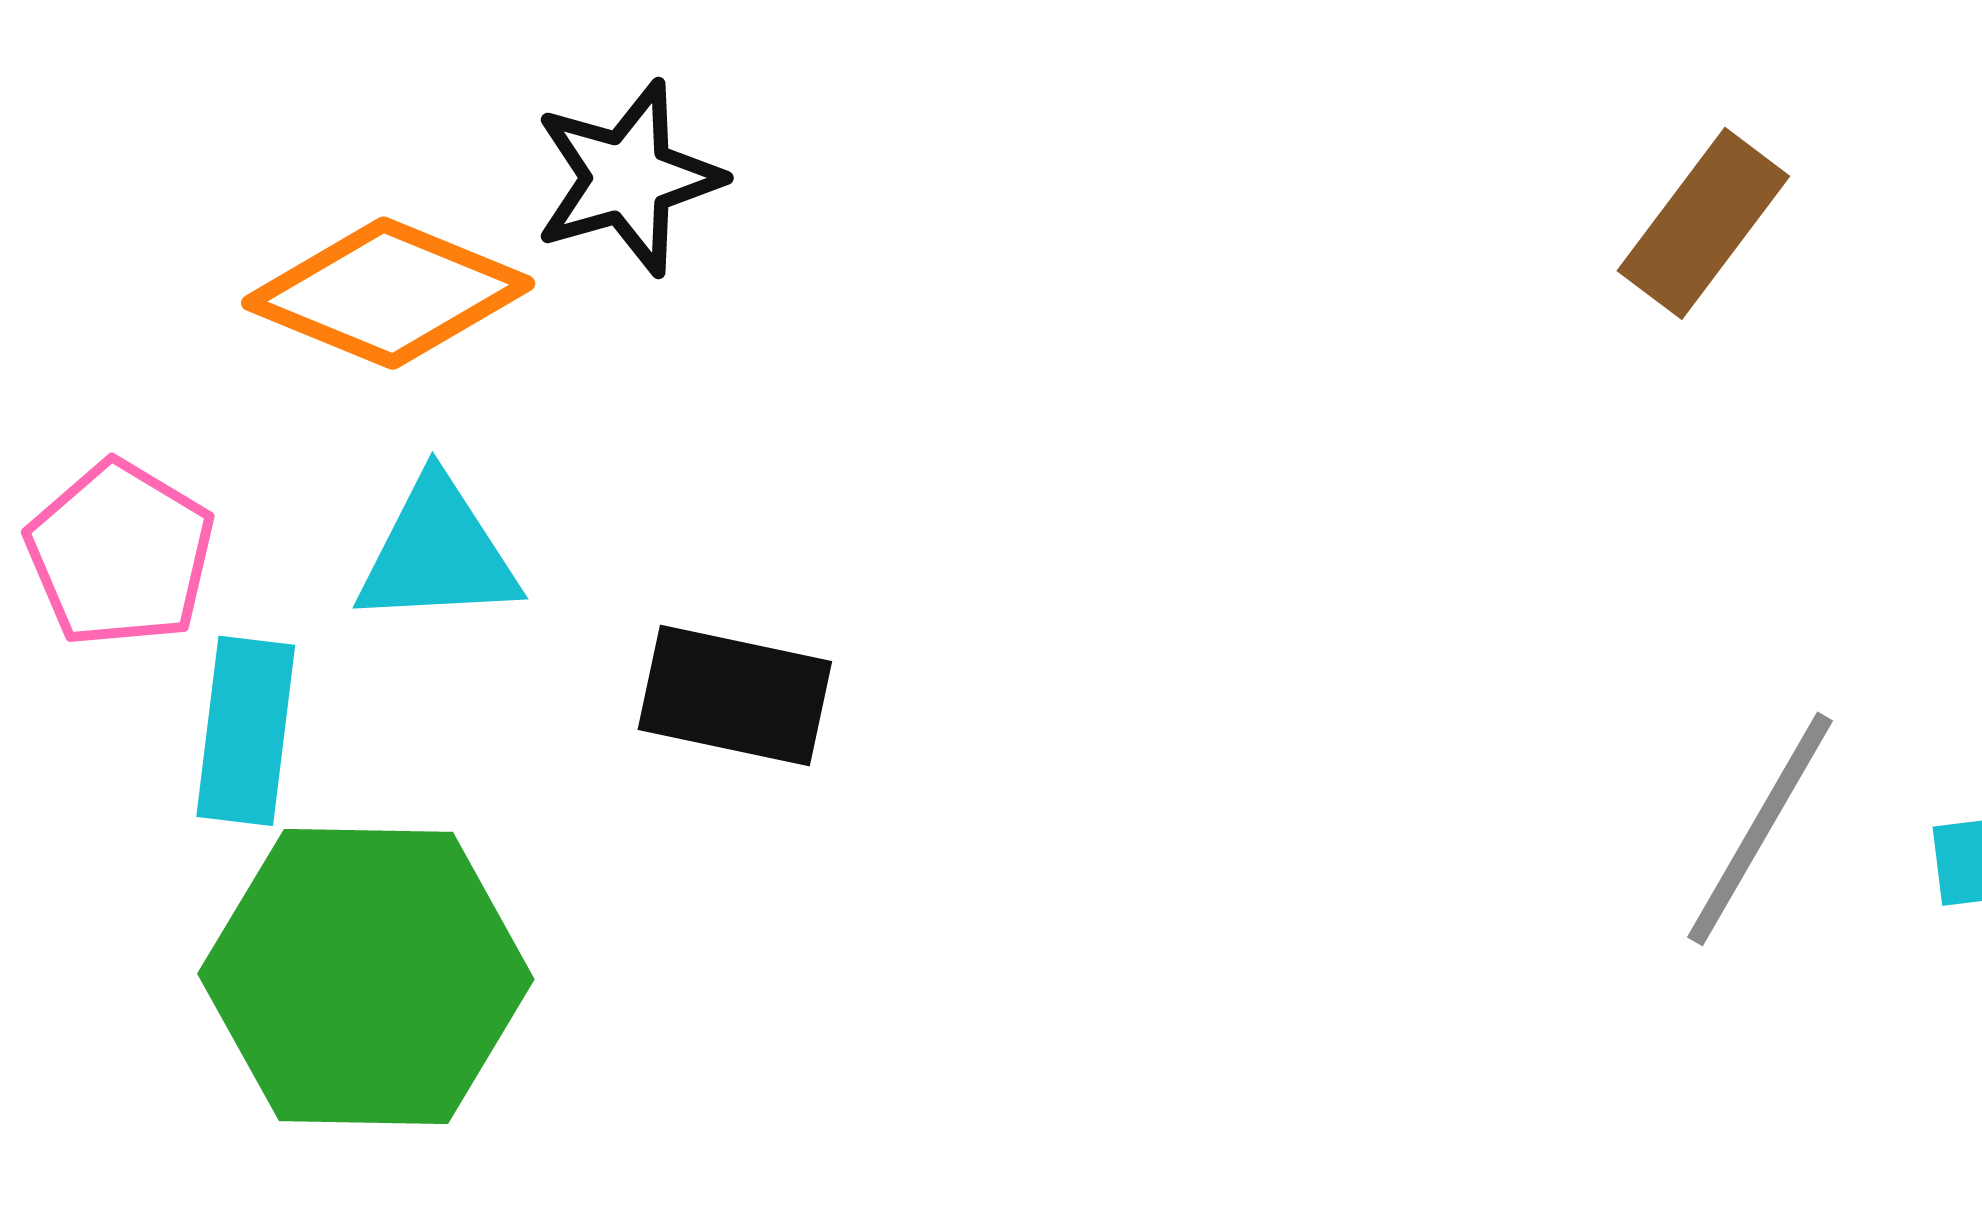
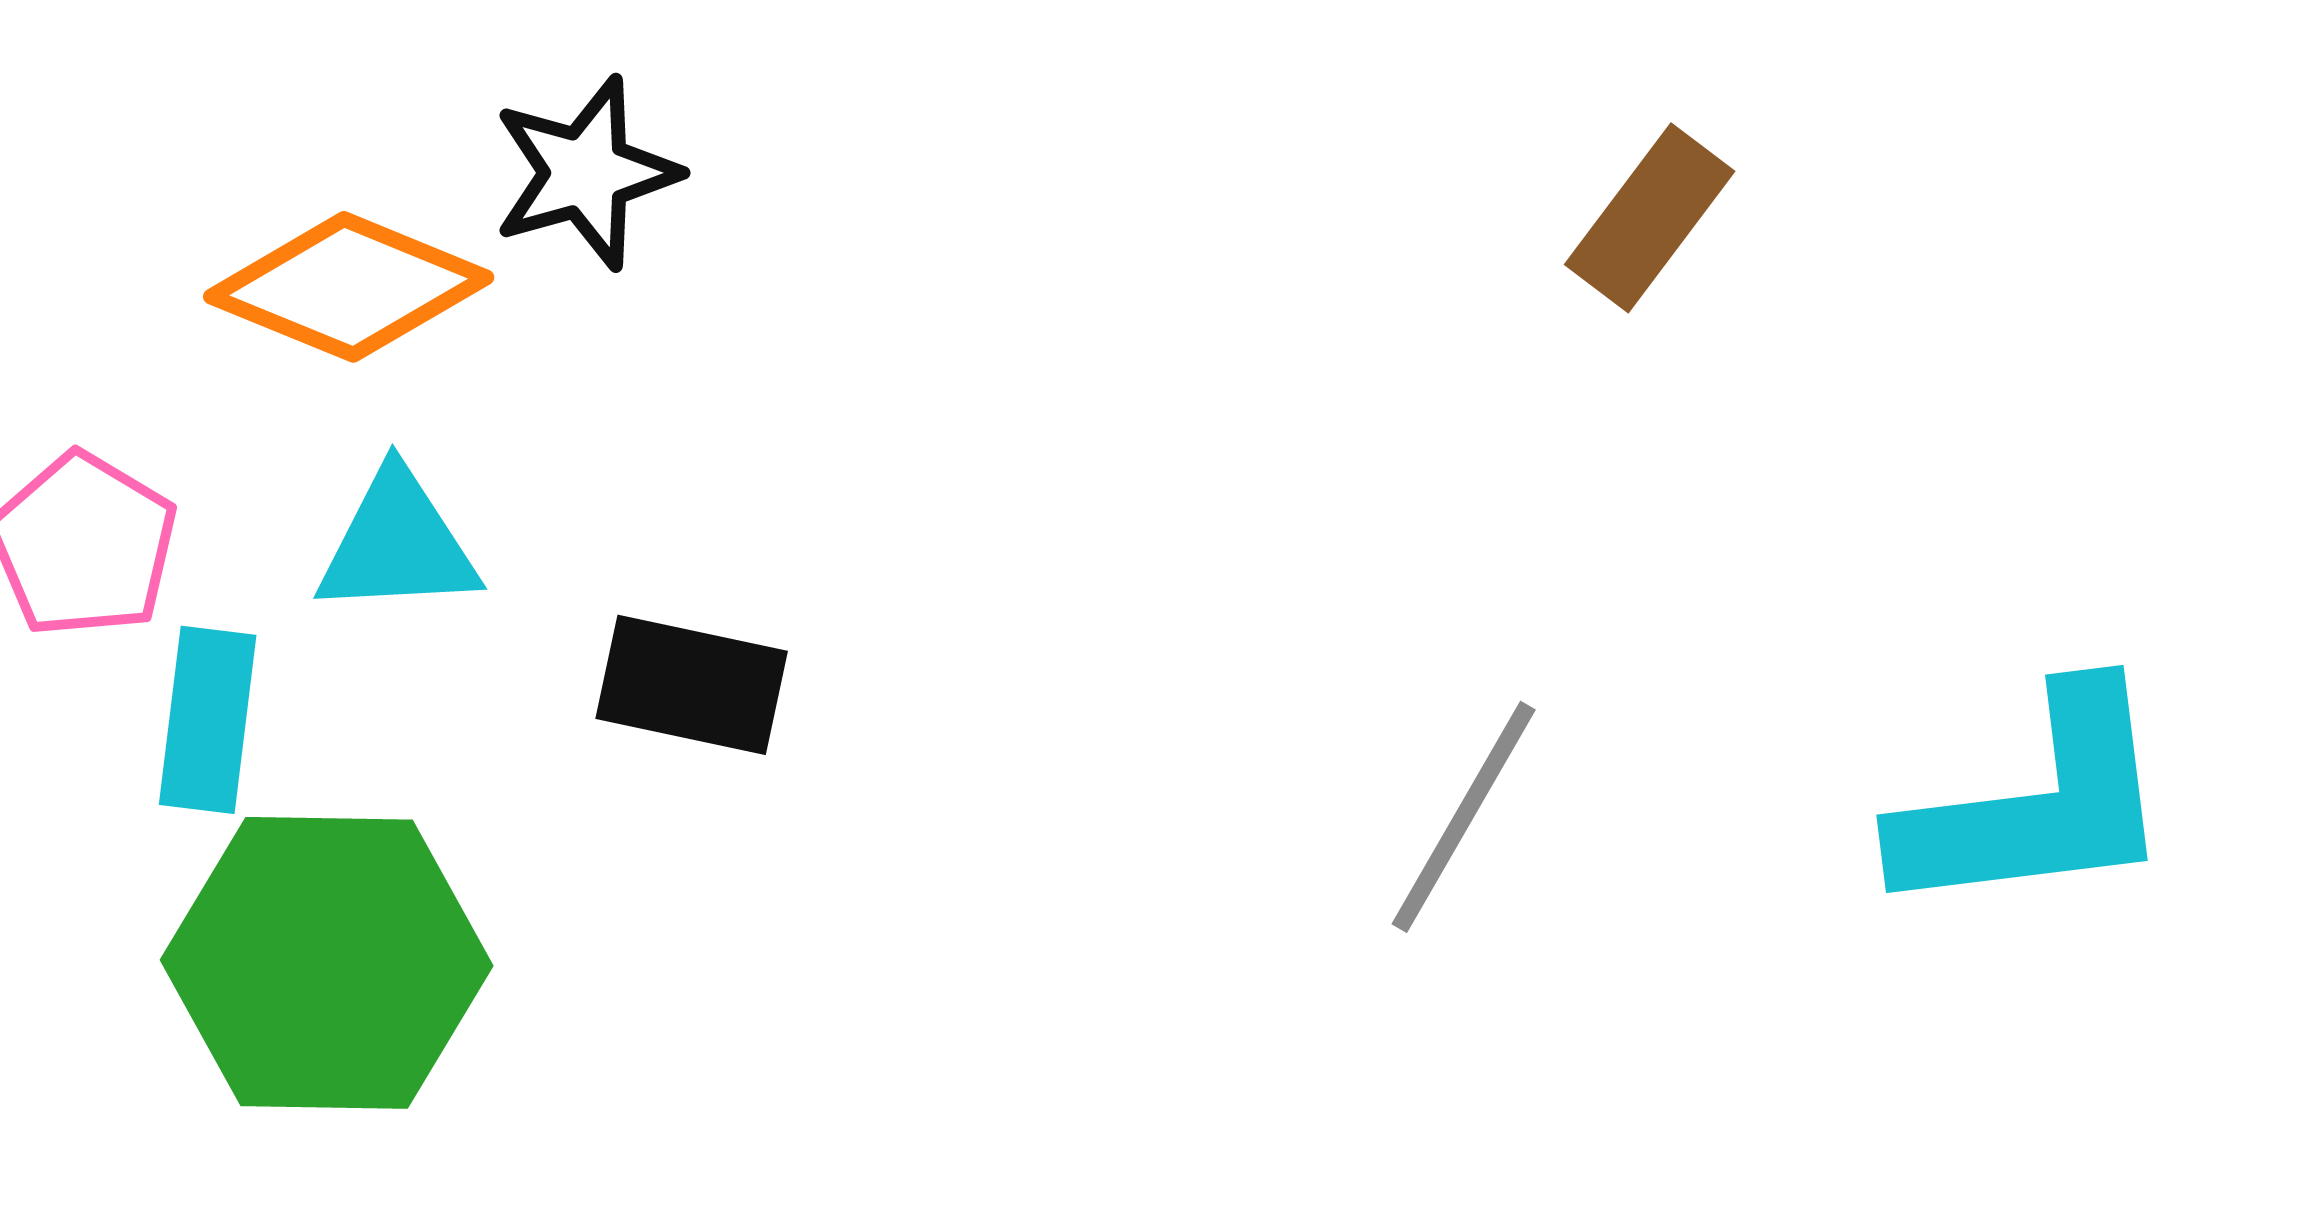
gray line: (1760, 829) -> (1464, 817), moved

